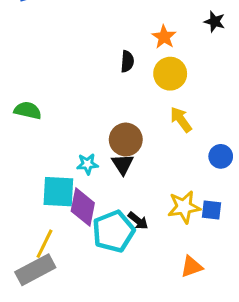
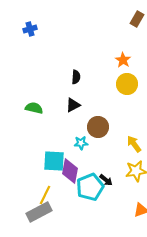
black semicircle: (127, 61) -> (76, 77), moved
yellow arrow: (181, 120) -> (134, 144), moved
cyan star: (87, 164) -> (81, 143), moved
black triangle: (123, 164) -> (73, 105), moved, turned 35

